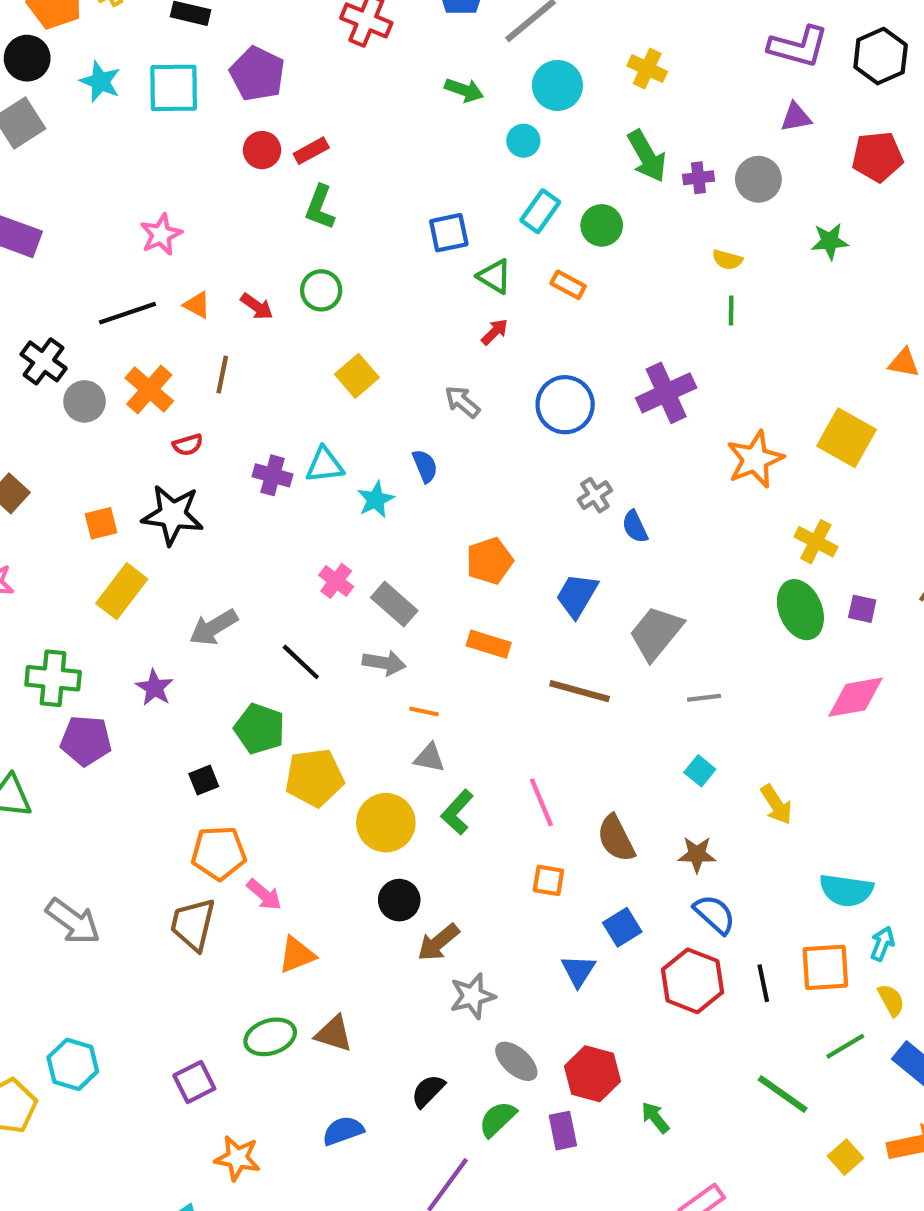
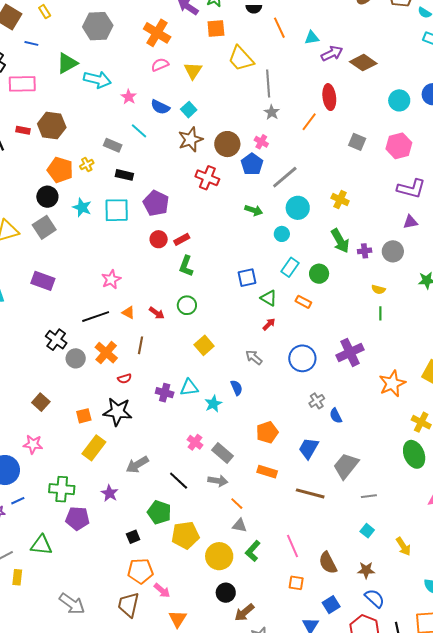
orange line: (424, 712) -> (237, 504), turned 32
orange triangle: (297, 955) -> (178, 619), turned -36

